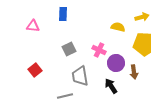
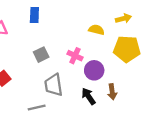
brown arrow: (134, 72) -> (112, 92), moved

